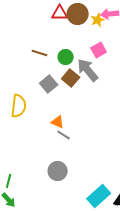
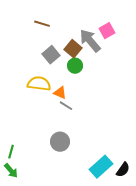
pink square: (99, 50) -> (107, 31), moved
green circle: (66, 57) -> (75, 66), moved
yellow semicircle: (19, 106) -> (39, 84), moved, turned -90

